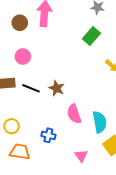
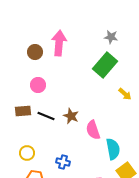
green rectangle: (91, 36) -> (105, 65), size x1.4
pink semicircle: (74, 114) -> (93, 130), moved

